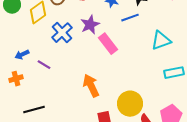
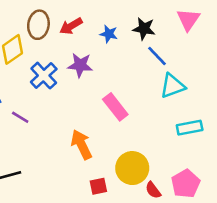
blue line: (130, 18) -> (157, 56), moved, turned 66
purple star: (90, 25) -> (80, 65), turned 30
pink rectangle: (108, 44) -> (115, 107), moved

